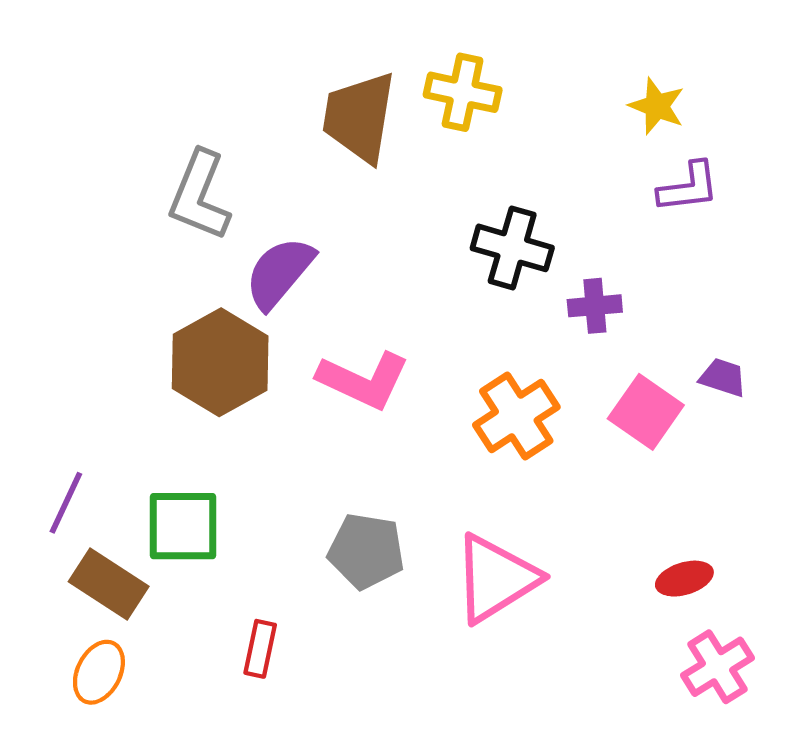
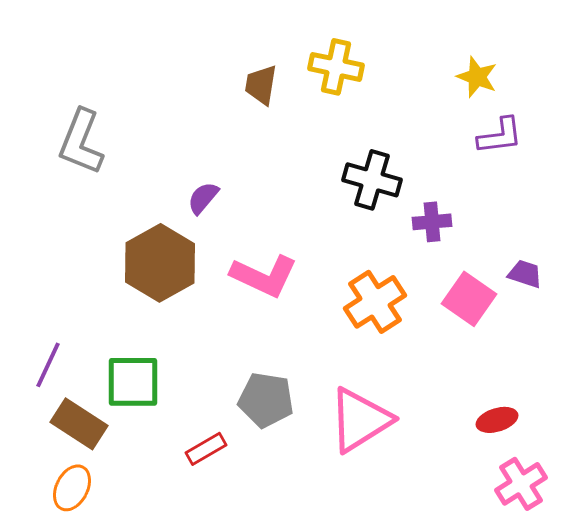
brown trapezoid: (359, 117) -> (261, 85), size x0.6
gray L-shape: (200, 196) -> (81, 142), moved
purple semicircle: (279, 273) -> (203, 198), size x0.6
red rectangle: (260, 649) -> (206, 449), moved, turned 48

